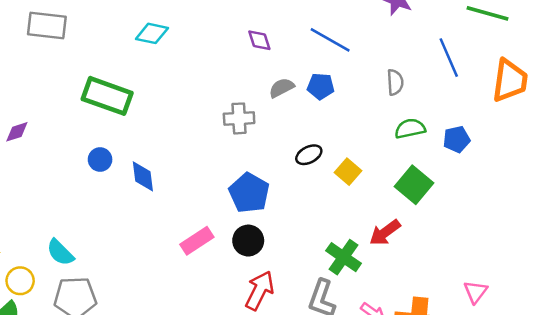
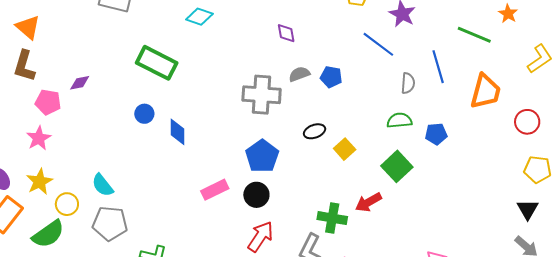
blue line: (330, 40) -> (378, 44), moved
gray semicircle: (395, 82) -> (408, 83), moved
gray cross: (239, 118) -> (262, 95), size x1.5
green cross: (344, 257) -> (332, 218), turned -32

